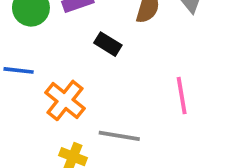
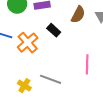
orange cross: (65, 100) -> (28, 43), moved

